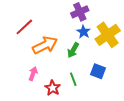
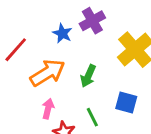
blue star: (84, 32) -> (62, 33), moved
pink arrow: (33, 74) -> (48, 109), moved

